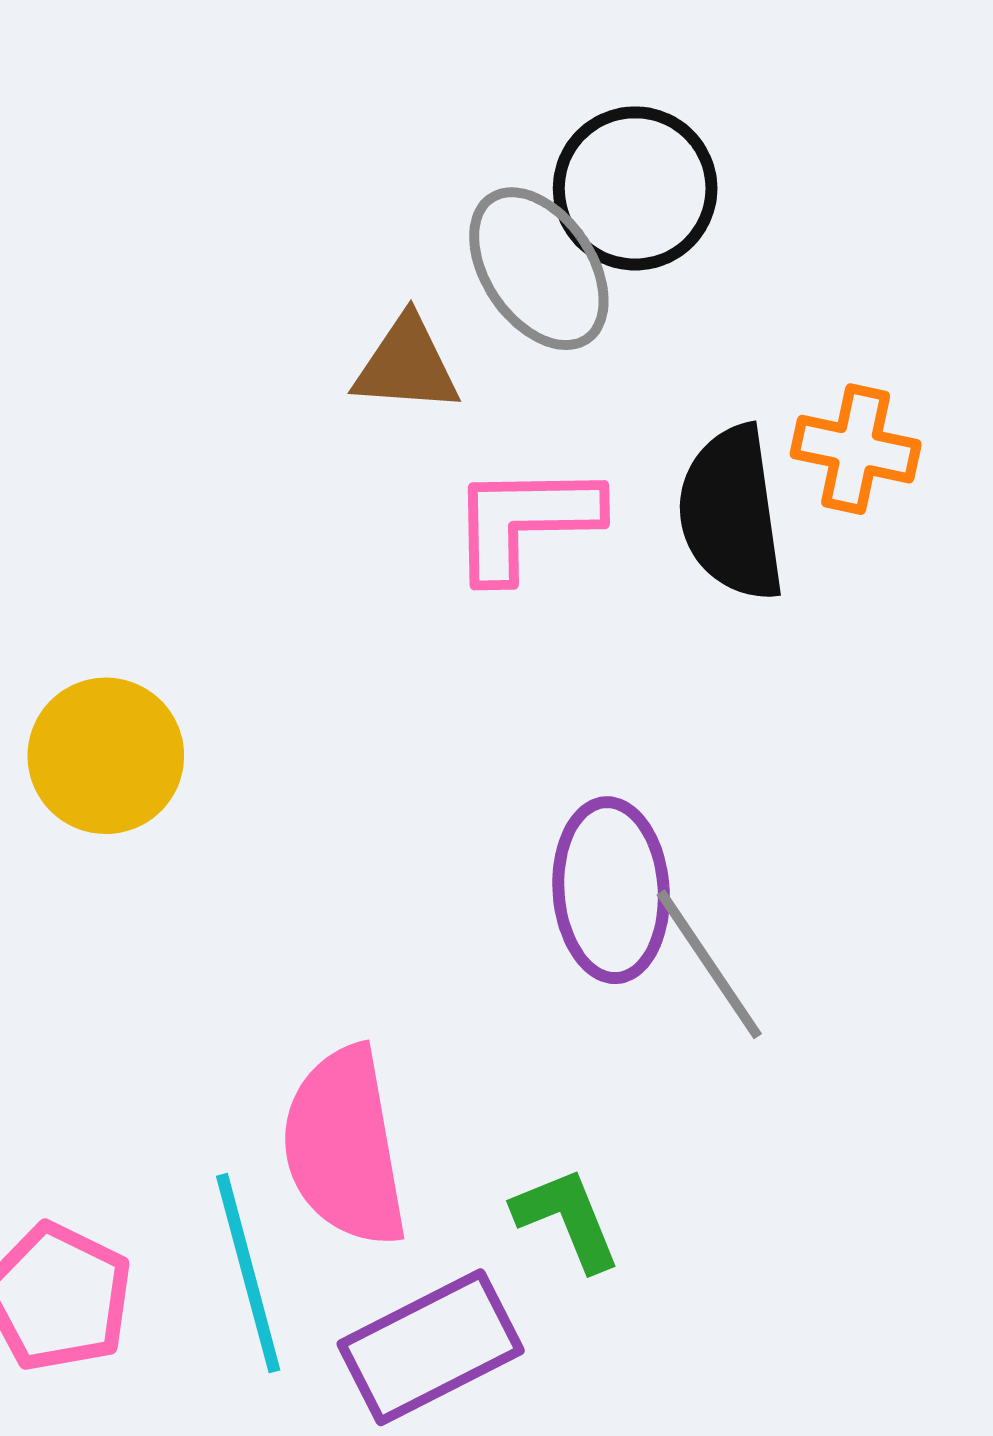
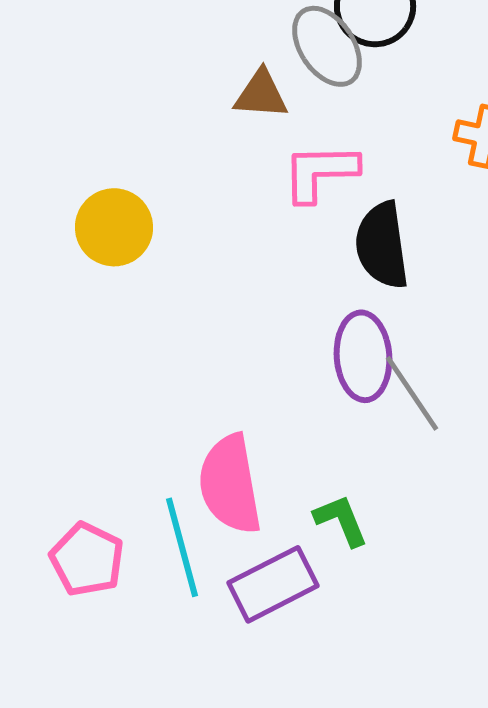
black semicircle: (731, 513) -> (382, 245), moved
yellow circle: (106, 756) -> (114, 227), moved

